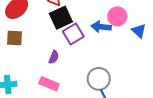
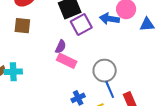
blue triangle: (139, 31) -> (147, 24), turned -49
pink rectangle: (49, 84) -> (67, 61), moved

